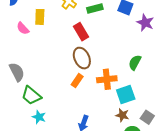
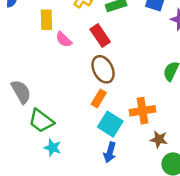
pink semicircle: (23, 28) -> (64, 40), moved
orange cross: (107, 79) -> (142, 111), moved
cyan square: (126, 94) -> (110, 124), moved, turned -36

